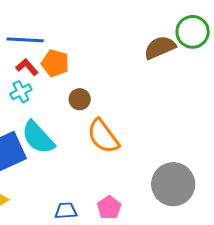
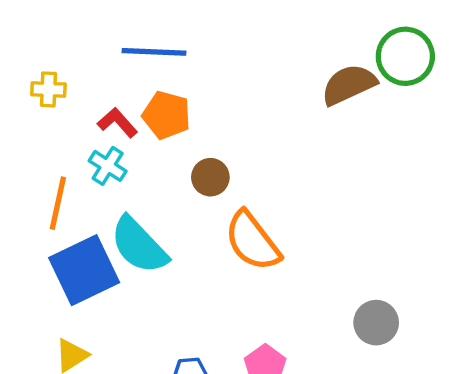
blue line: (25, 40) -> (154, 52), moved
cyan cross: (21, 92) -> (108, 166), turned -30
gray circle: (173, 184) -> (376, 323), size x0.6

